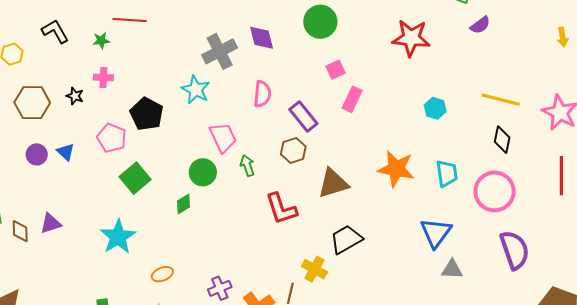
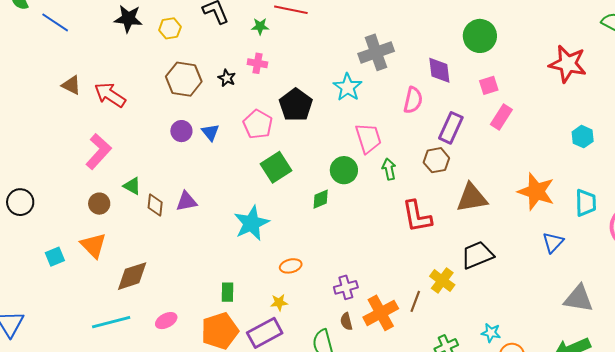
purple diamond: (262, 38) -> (439, 70), moved
purple rectangle: (303, 117) -> (451, 128), turned 56
blue triangle: (436, 233) -> (553, 242), moved, size x0.7
gray triangle: (452, 269) -> (579, 299), size x1.4

